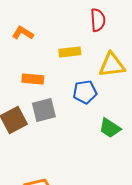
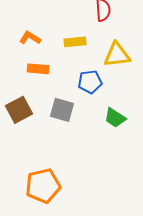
orange L-shape: (23, 33) -> (30, 38), moved
gray square: (44, 110) -> (62, 110), moved, turned 30

